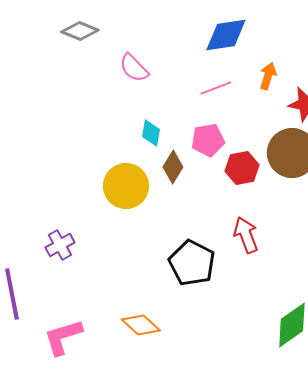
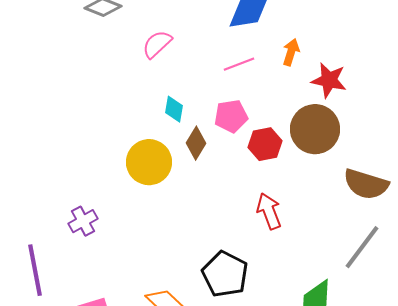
pink semicircle: (134, 68) -> (157, 44), turned 92
black pentagon: (192, 263) -> (225, 274), moved

